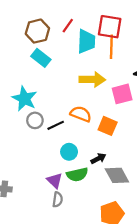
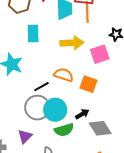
cyan rectangle: (41, 58) -> (33, 33), moved, turned 54
gray circle: (35, 120) -> (37, 108), moved, size x1.6
cyan circle: (69, 152) -> (55, 110), size x1.5
purple triangle: (55, 181) -> (25, 136), moved, turned 35

